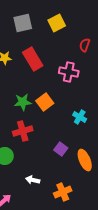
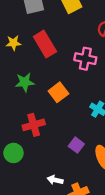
green star: (23, 102) -> (25, 82), moved
white arrow: (33, 180) -> (55, 180), moved

